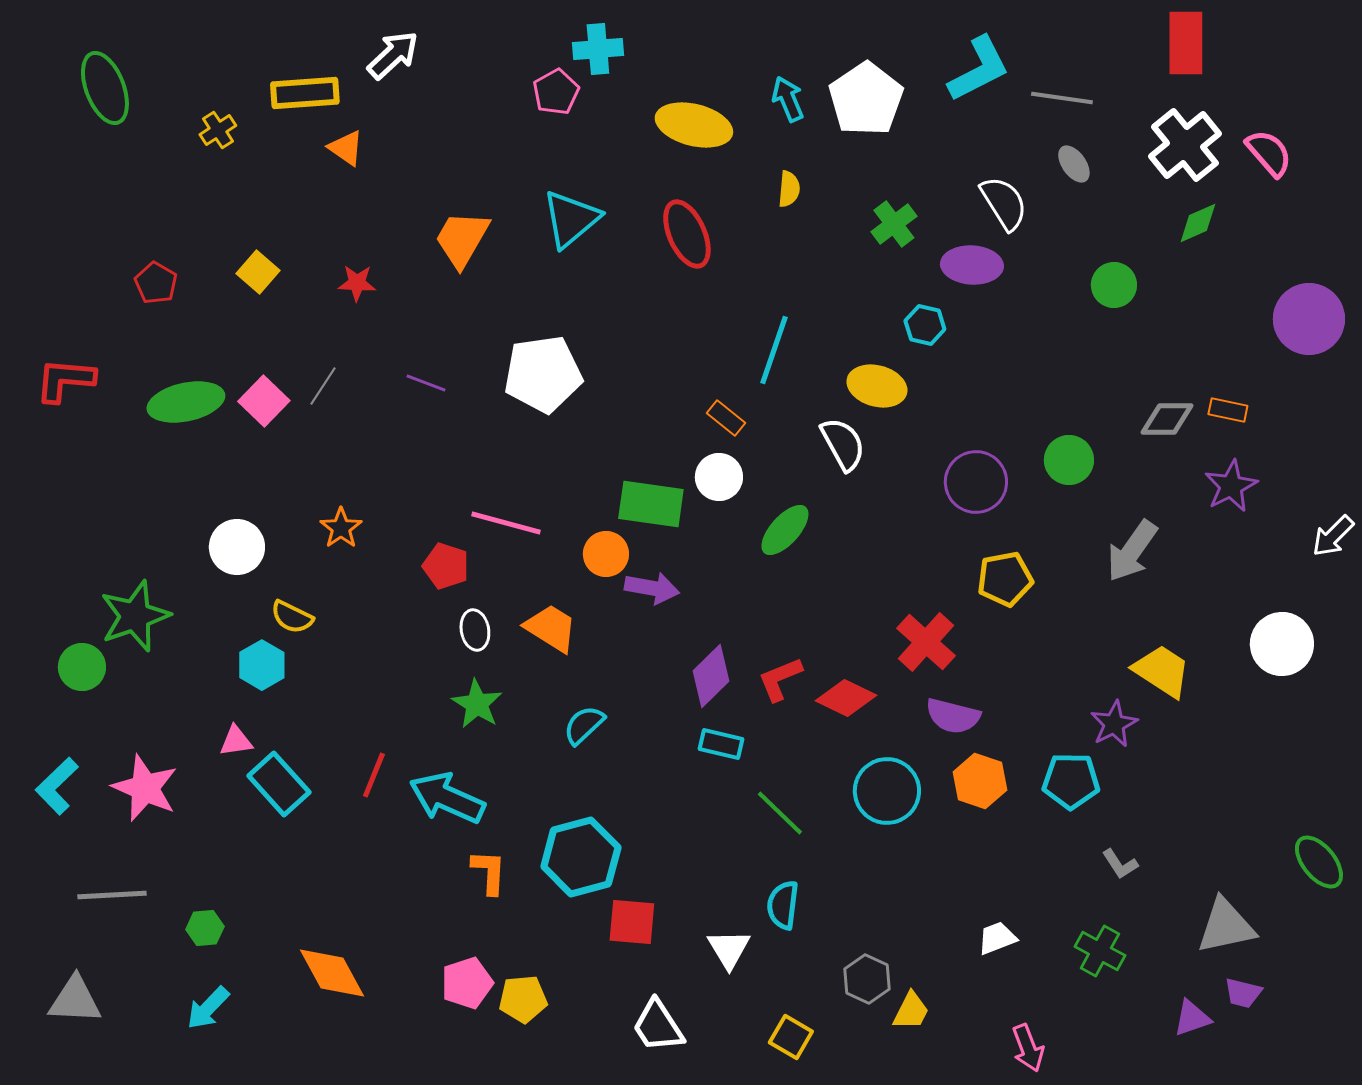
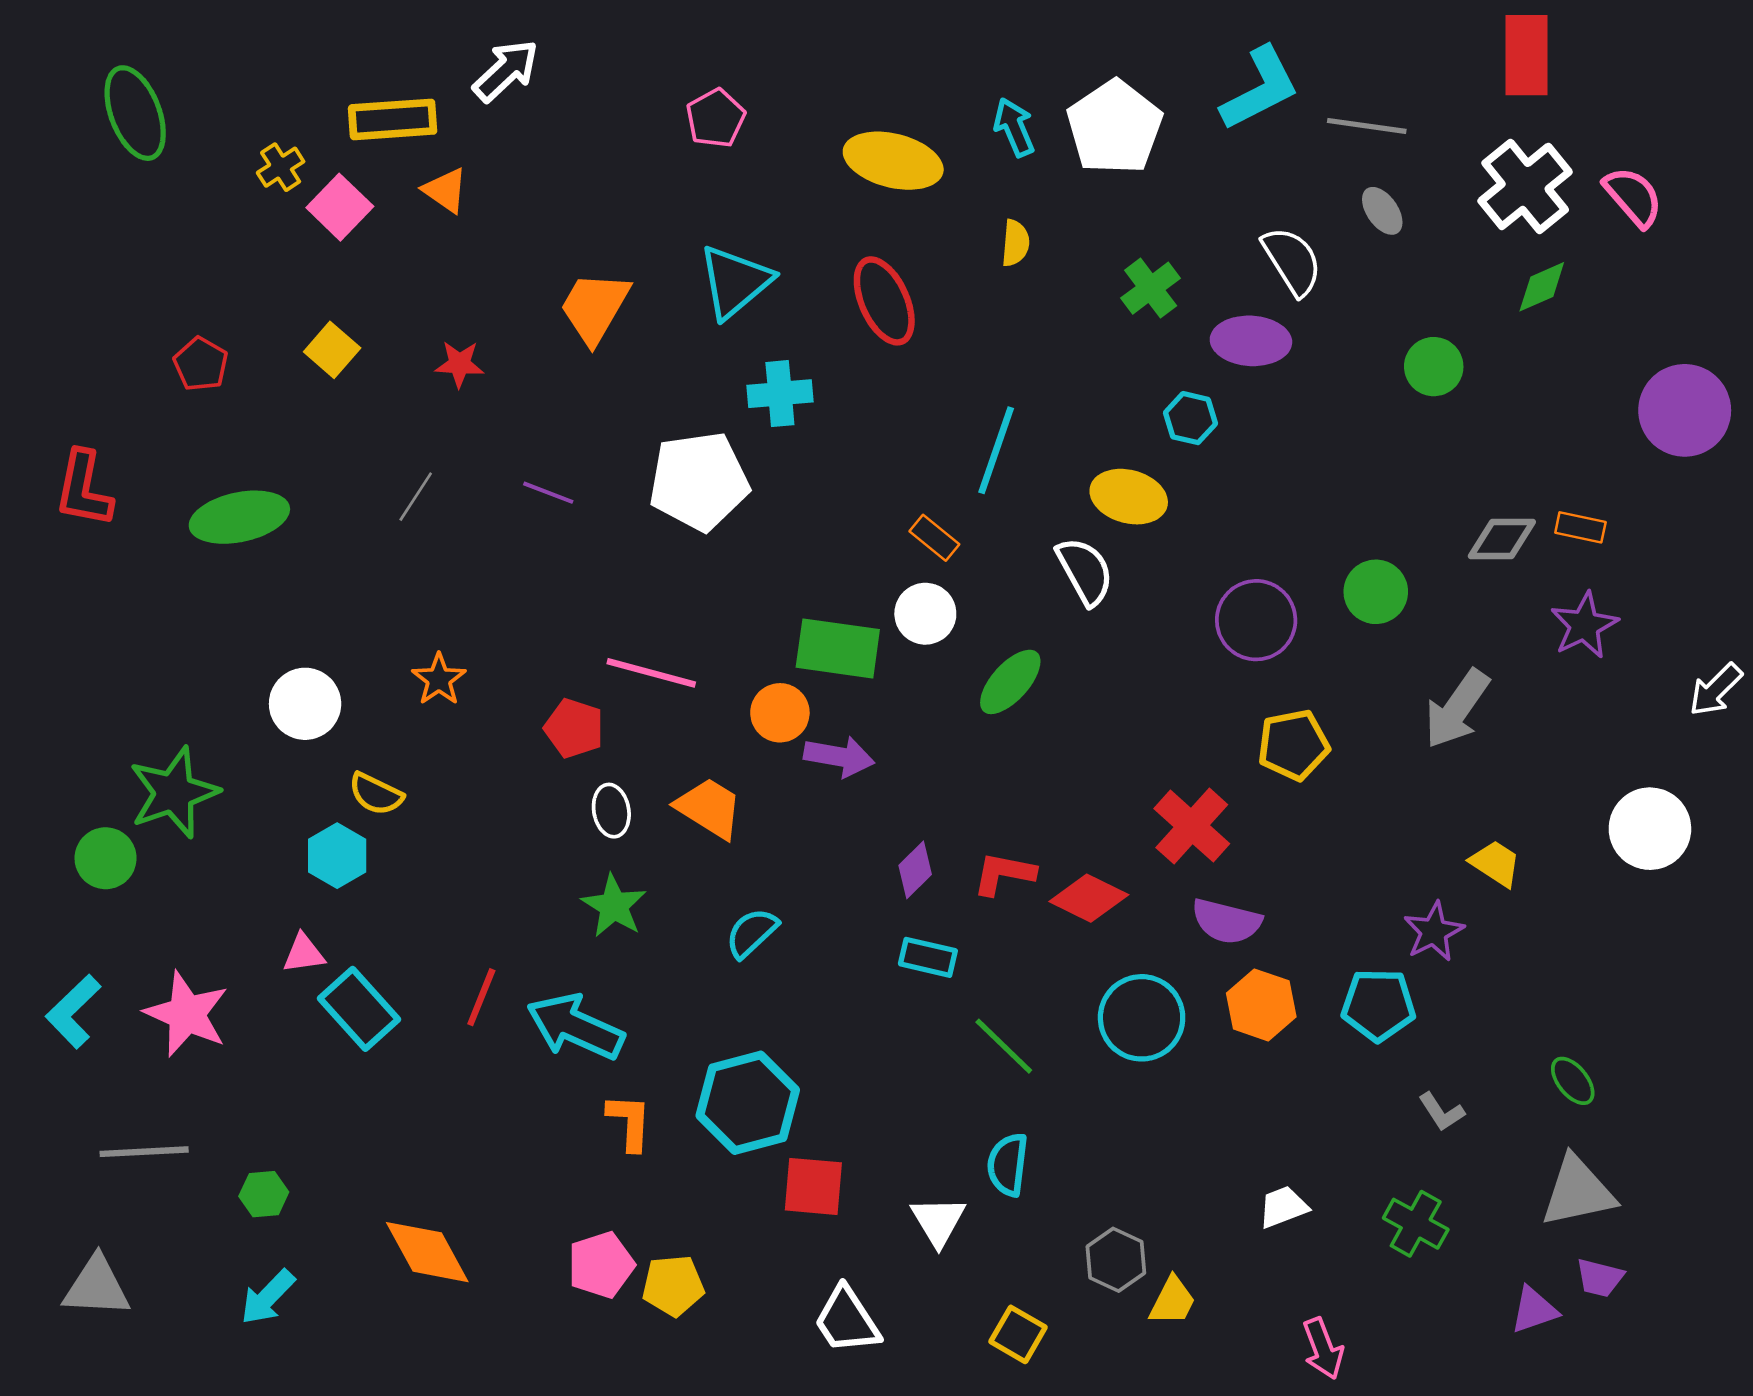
cyan cross: (598, 49) -> (780, 394), moved
red L-shape: (65, 380) -> (84, 489), turned -84
pink square: (264, 401) -> (340, 207), moved
yellow trapezoid: (1162, 671) -> (1495, 863), size x0.7
purple diamond: (711, 676) -> (915, 870), size x0.7
red L-shape: (780, 679) -> (1004, 874), turned 33
green ellipse: (1319, 862) -> (1573, 1081), moved, size x0.7

